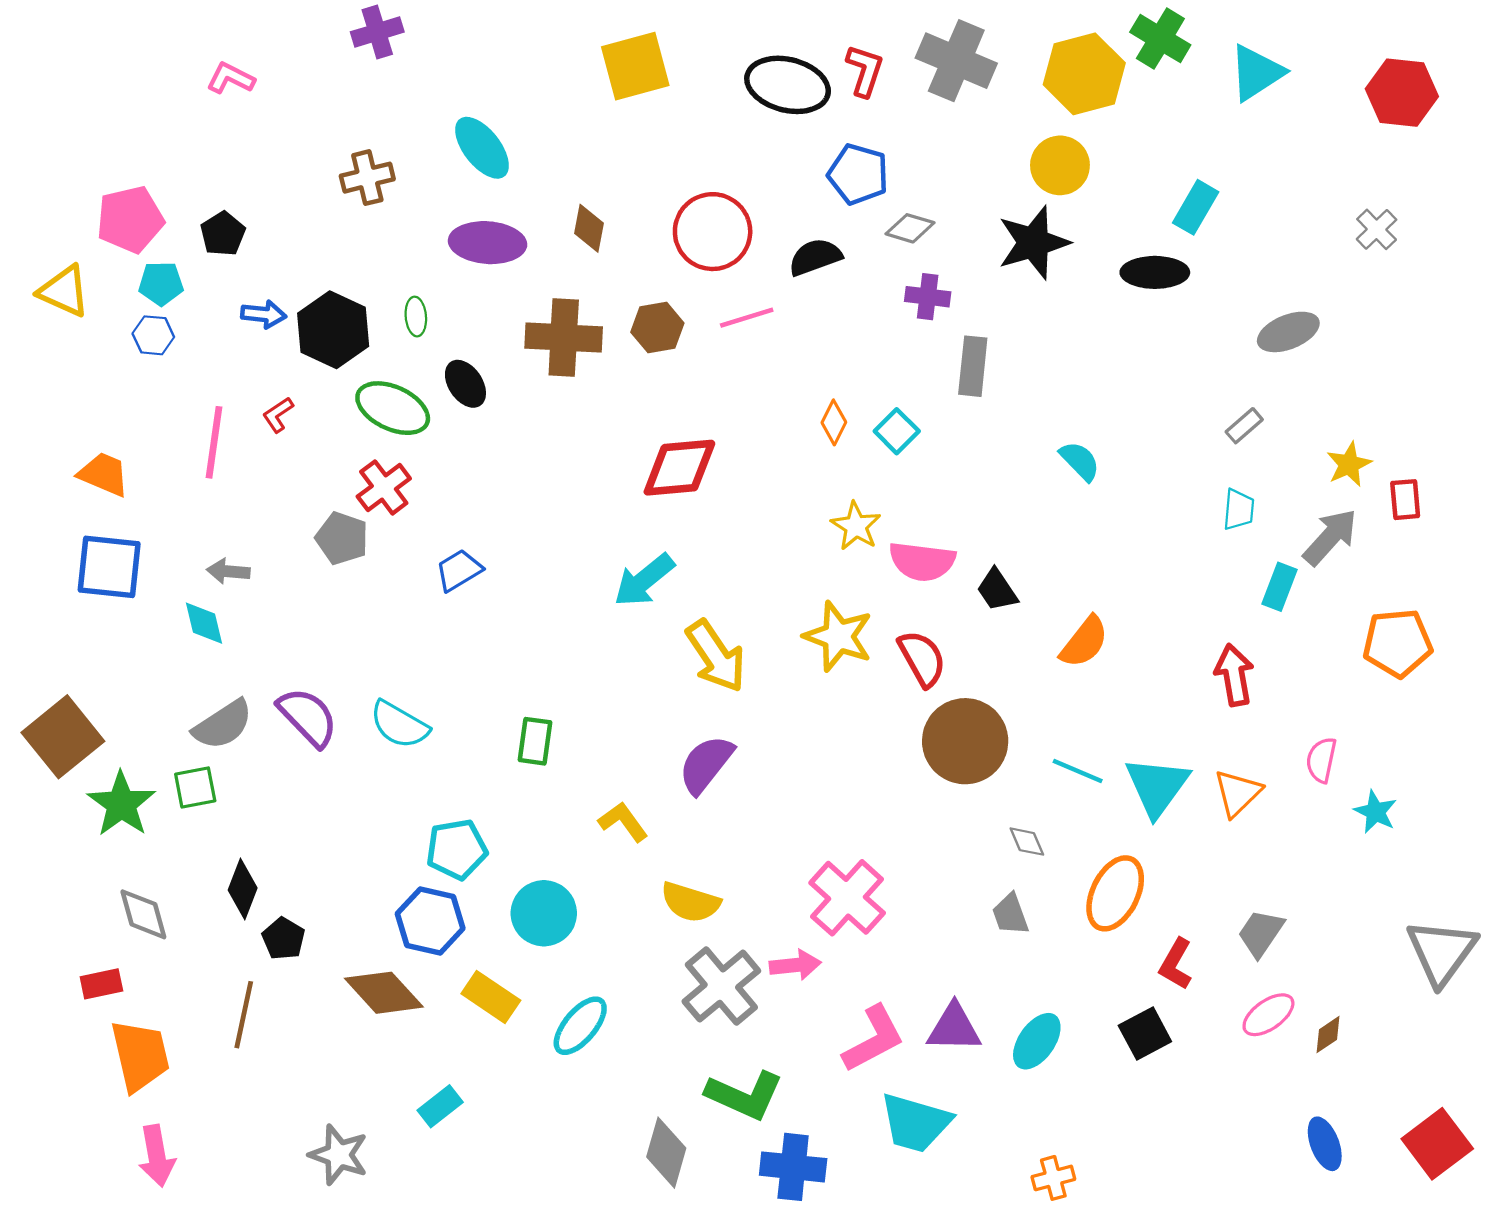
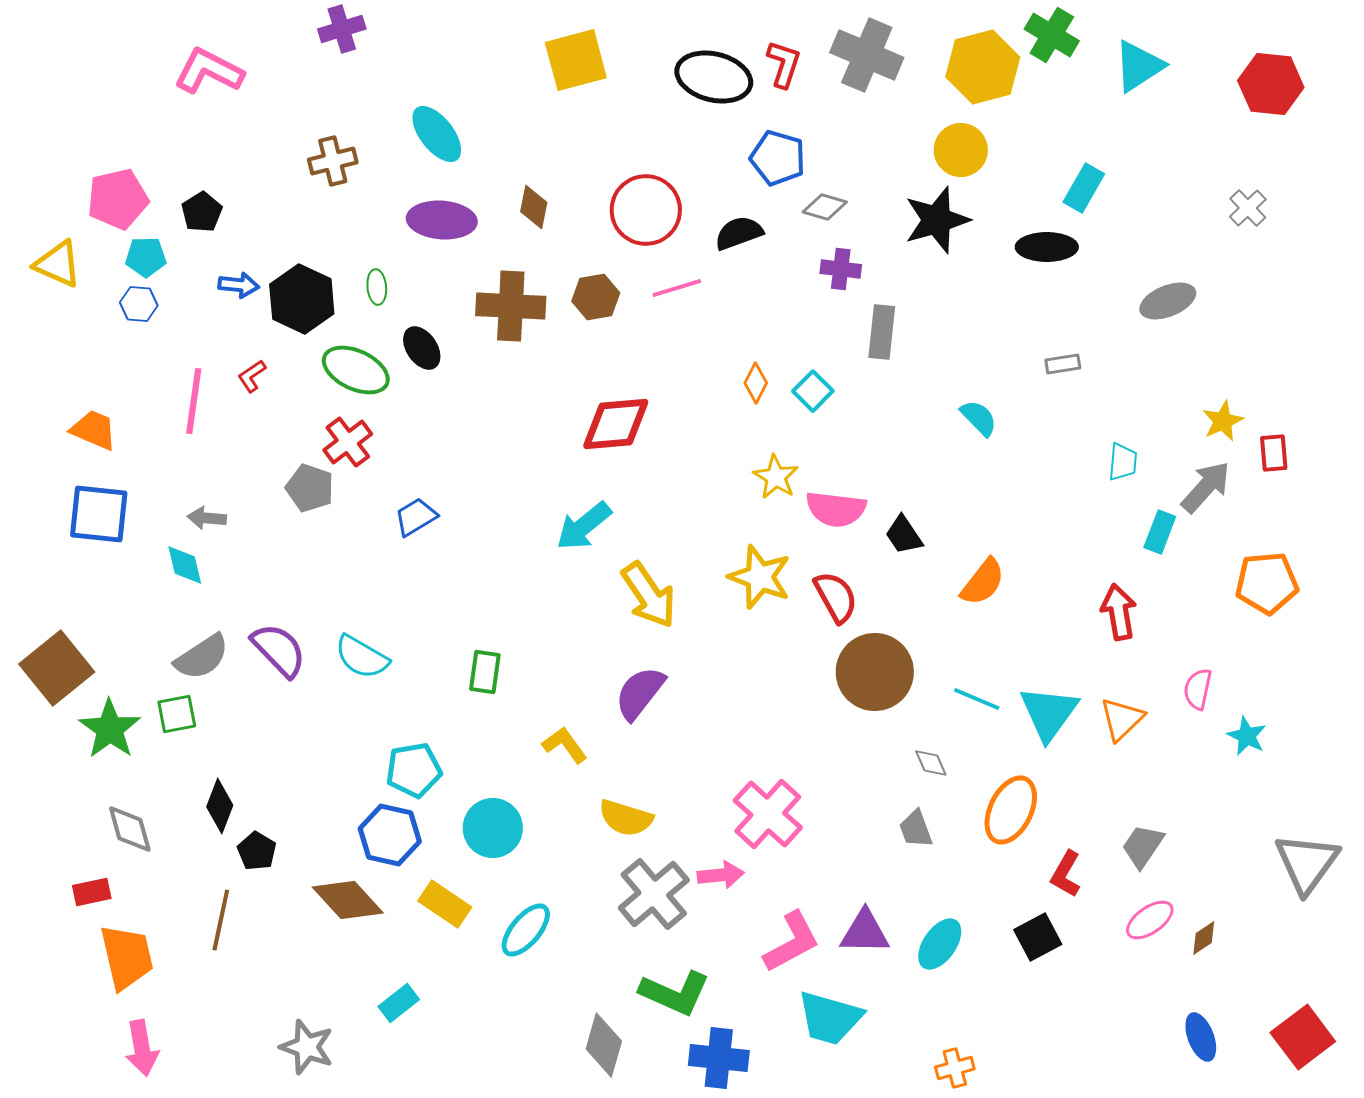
pink L-shape: (231, 78) -> (209, 71), size x1.6
gray rectangle: (1244, 426) -> (1063, 364), moved, turned 32

